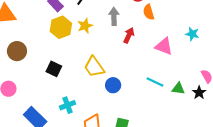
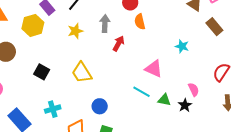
yellow hexagon: (61, 27) -> (33, 25), moved
pink triangle: (164, 46) -> (154, 69), moved
blue circle: (113, 85) -> (100, 106), moved

